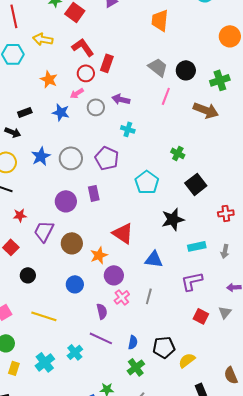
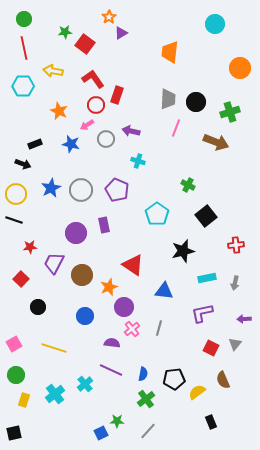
gray trapezoid: (158, 67) -> (168, 99), turned 55
purple semicircle: (102, 311) -> (112, 343), turned -70
brown semicircle: (231, 375) -> (223, 380), moved

